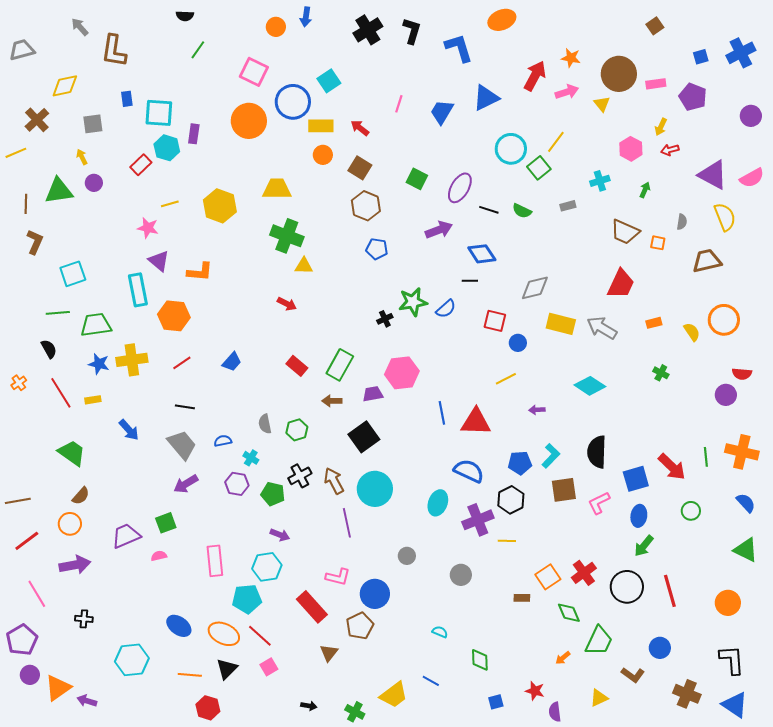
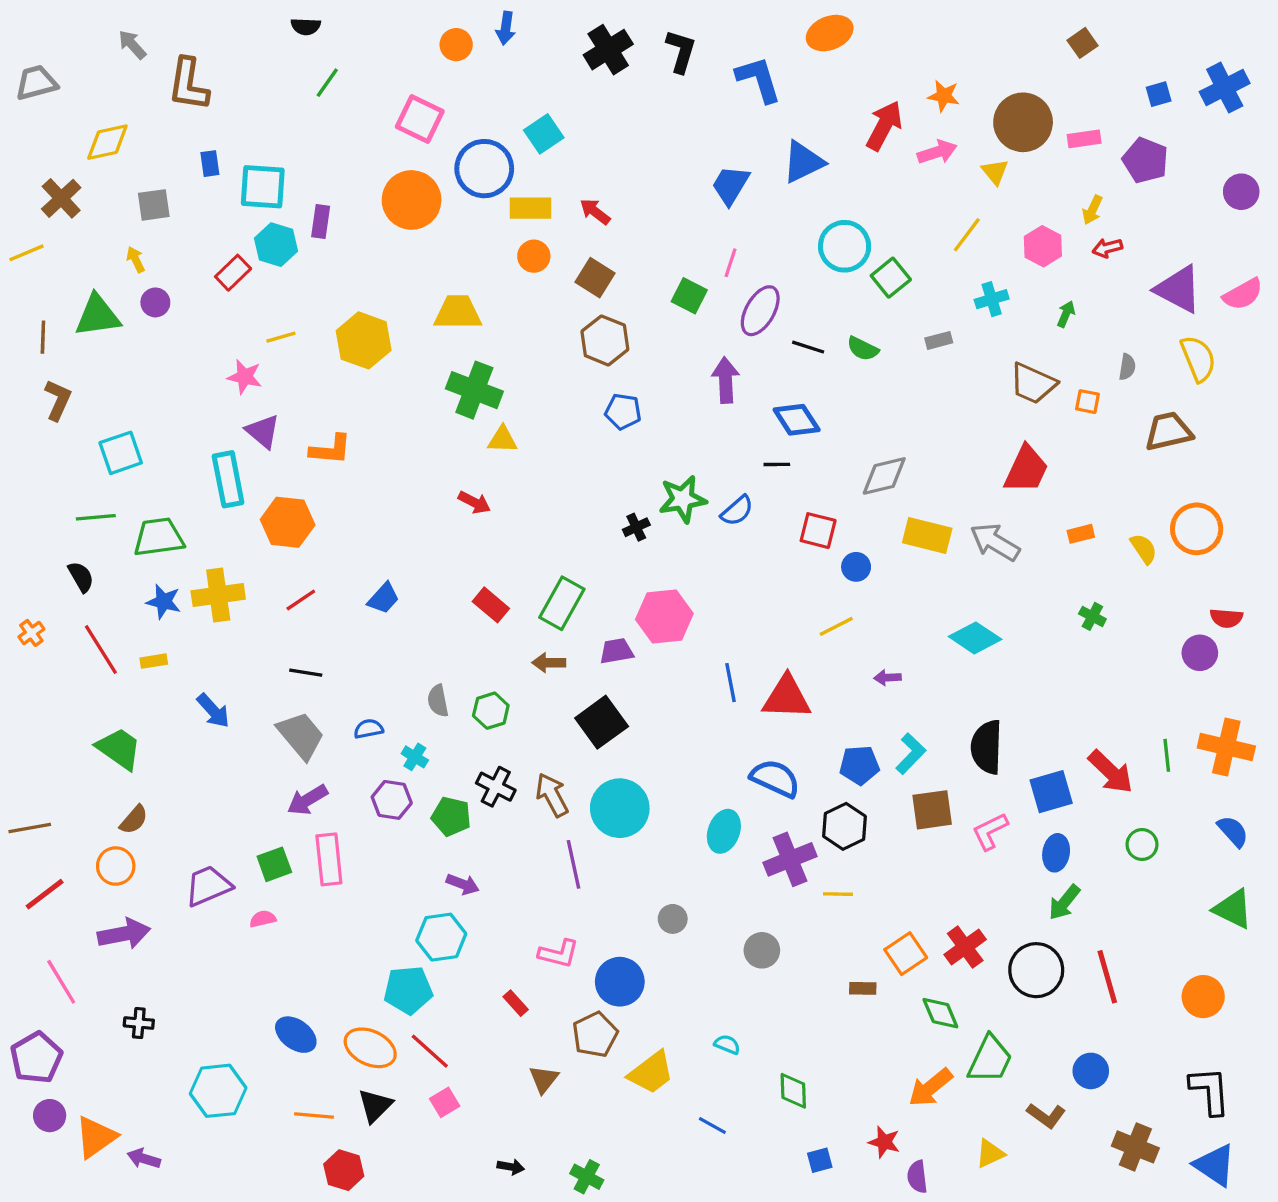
pink line: (399, 104) -> (730, 263), moved
yellow line: (556, 142) -> (967, 235), moved
purple arrow: (439, 230) -> (726, 380), turned -72
black cross: (300, 476) -> (496, 787), turned -35
pink rectangle: (215, 561) -> (329, 859), moved
red rectangle: (312, 607) -> (516, 1003), size x0.5
orange arrow: (563, 658) -> (930, 1087), size x1.8
yellow trapezoid: (394, 695) -> (651, 1073), moved

